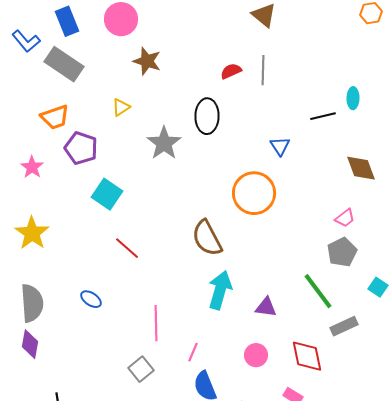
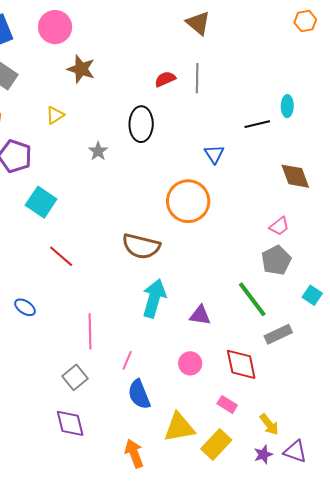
gray star: (164, 143) -> (98, 151), size x0.6
brown semicircle: (207, 238) -> (141, 246), turned -48

